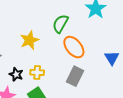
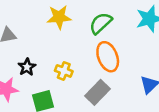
yellow star: (29, 40) -> (59, 17), moved
yellow cross: (37, 72) -> (64, 71), moved

